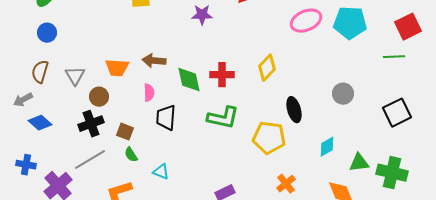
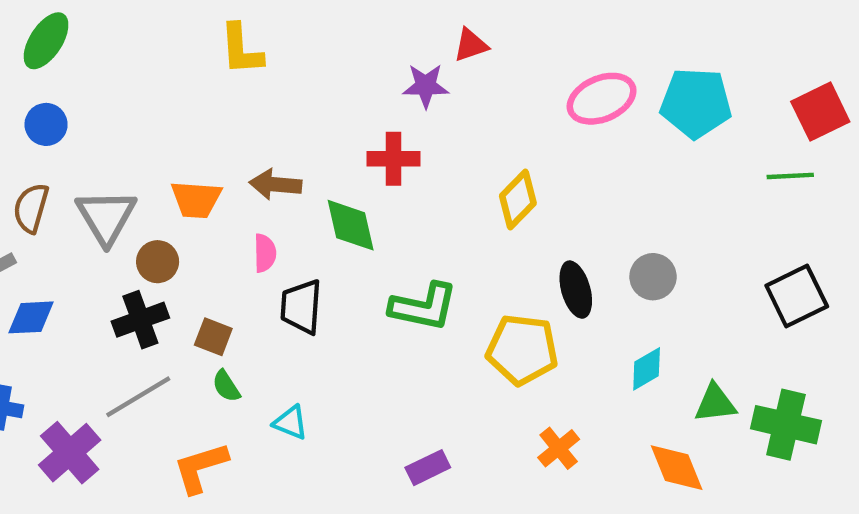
purple star: (202, 15) -> (426, 86), moved
red cross: (222, 75) -> (393, 159), moved
gray triangle: (75, 76) -> (106, 217), size x1.4
gray circle: (343, 94) -> (653, 277), moved
blue diamond: (40, 123) -> (31, 317), turned -45

